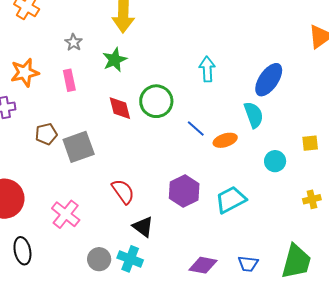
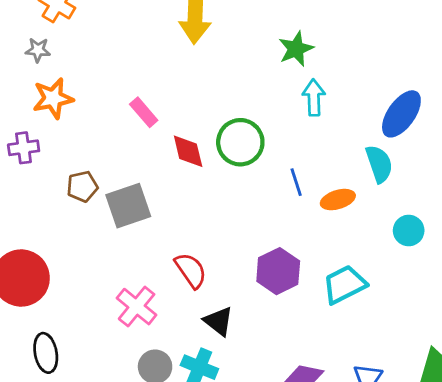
gray star: (74, 42) -> (38, 50), moved, turned -30
green star: (115, 60) -> (296, 49), moved
pink rectangle: (69, 80) -> (144, 112), moved, turned -30
blue line: (196, 129) -> (296, 182), turned 30
pink cross: (66, 214) -> (137, 307), moved

